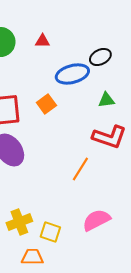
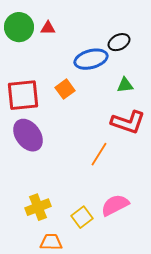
red triangle: (42, 41) -> (48, 28), moved
yellow square: (50, 232) -> (82, 217), moved, turned 35

